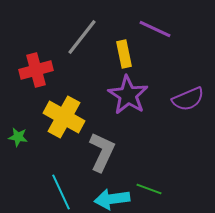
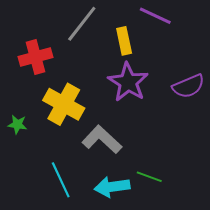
gray L-shape: (102, 152) -> (102, 140), turned -72

